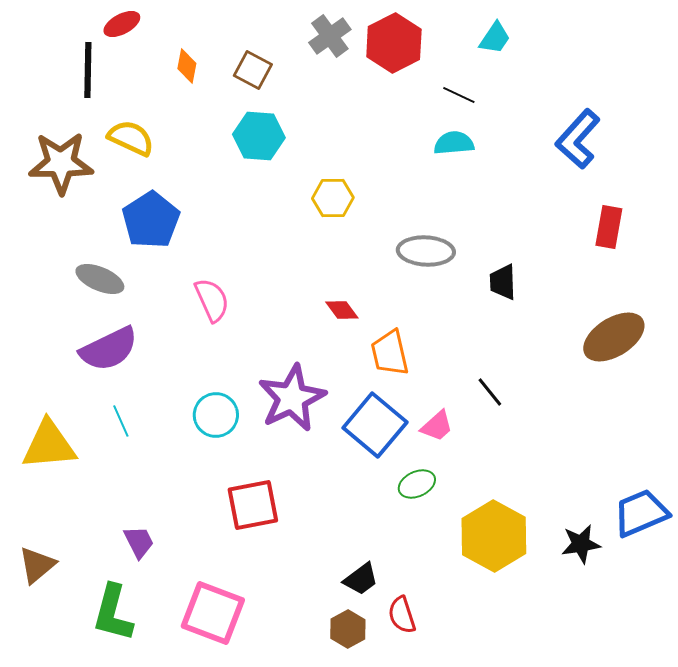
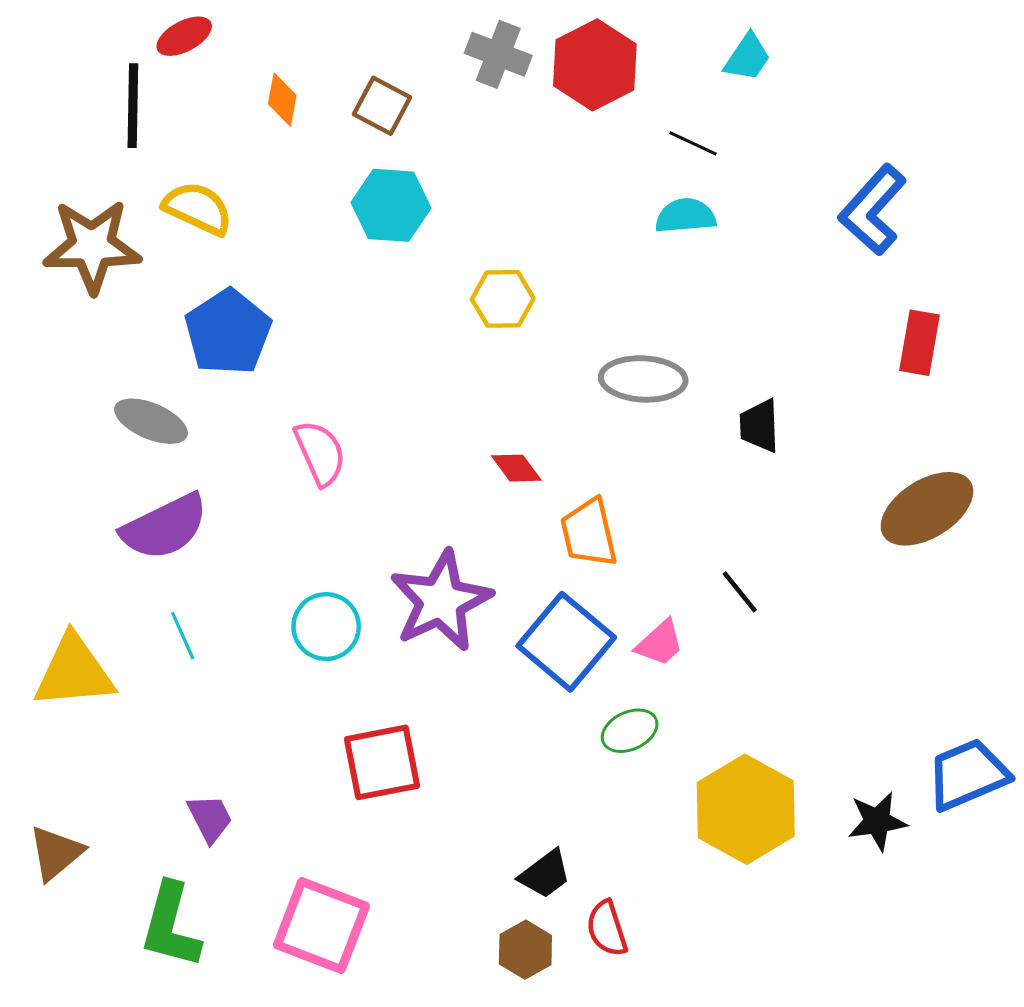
gray cross: (330, 36) -> (498, 54), turned -33

